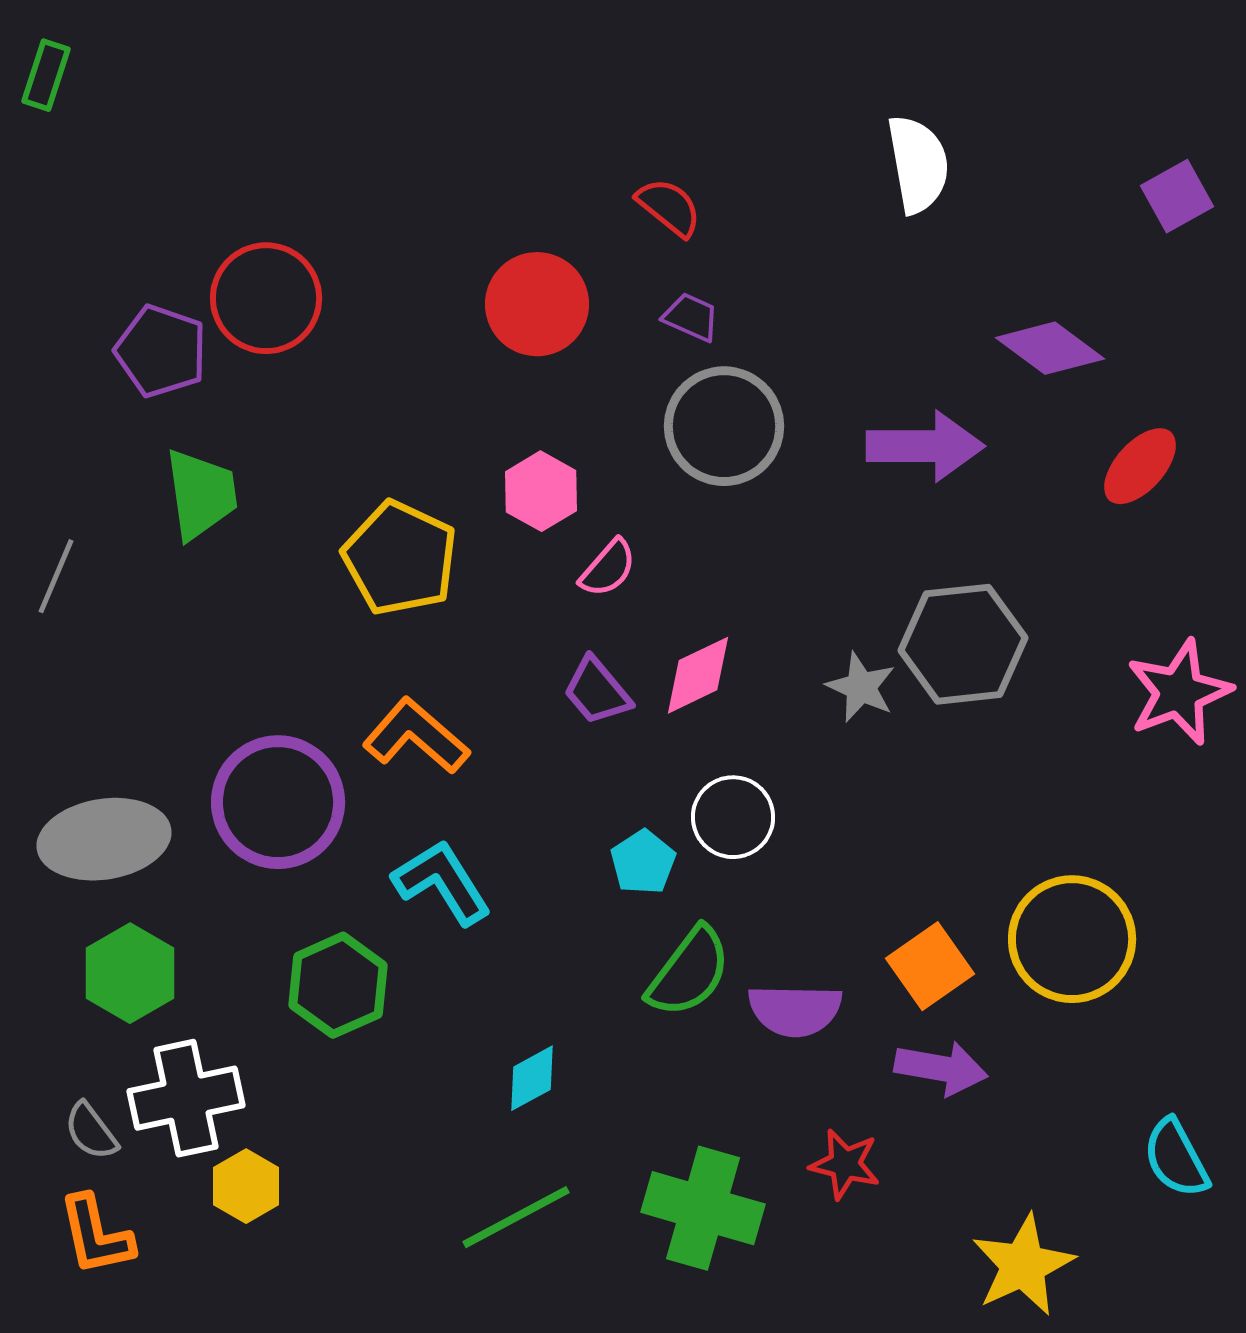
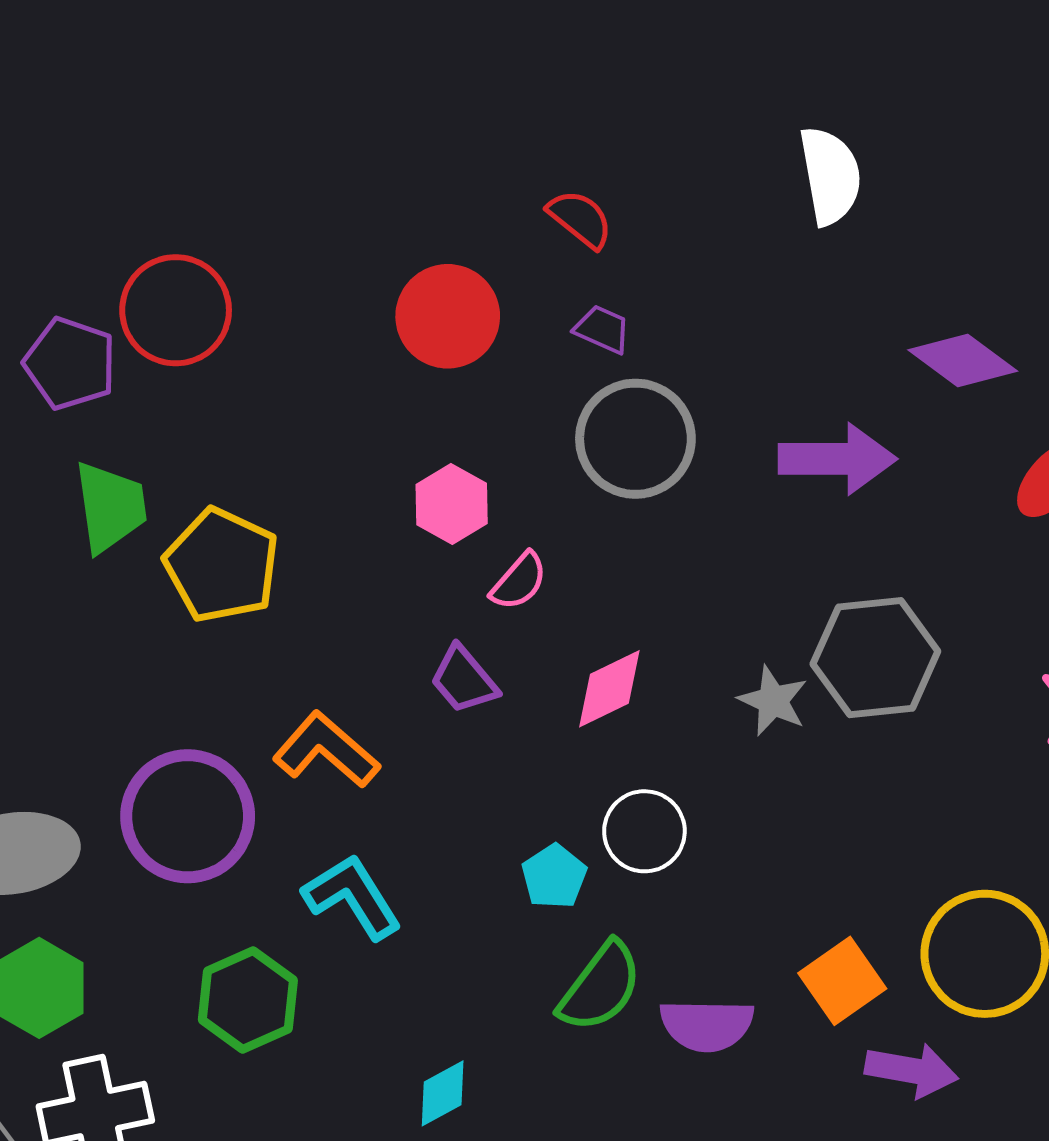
yellow pentagon: (400, 558) -> (222, 565), moved
purple trapezoid: (597, 691) -> (464, 680), moved
purple arrow: (941, 1068) -> (912, 1070), moved

